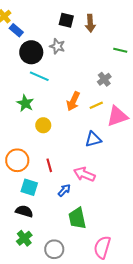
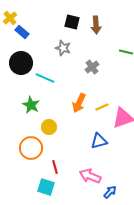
black circle: (31, 52) -> (21, 63), moved
gray cross: (104, 79) -> (92, 67), moved
orange circle: (17, 160) -> (31, 148), moved
cyan square: (29, 187) -> (46, 187), moved
blue arrow: (64, 190) -> (110, 192), moved

